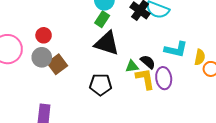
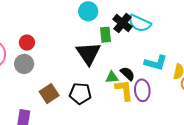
green rectangle: (102, 19) -> (106, 35), moved, turned -42
black triangle: (107, 43) -> (88, 53), turned 36
brown square: (57, 64) -> (49, 94), moved

